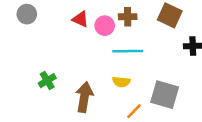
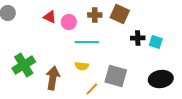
brown cross: (128, 17) -> (95, 15), moved
green cross: (47, 81) -> (24, 65), size x1.6

